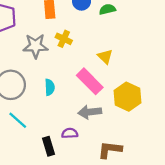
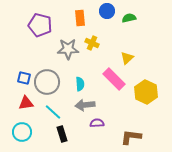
yellow triangle: (105, 57) -> (127, 58), turned 32
gray arrow: (90, 112) -> (85, 105), moved
black rectangle: (48, 146) -> (62, 134), moved

